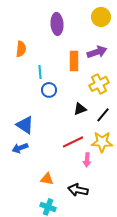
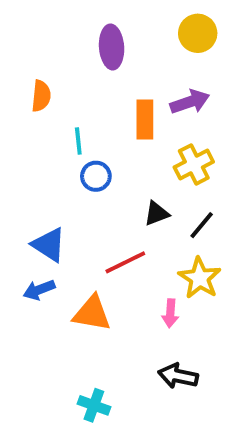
red line: (73, 142) -> (125, 262), moved
yellow star: (102, 142) -> (200, 278), turned 30
orange triangle: (47, 179) -> (92, 313), moved, size x1.5
black arrow: (78, 190) -> (178, 376), moved

